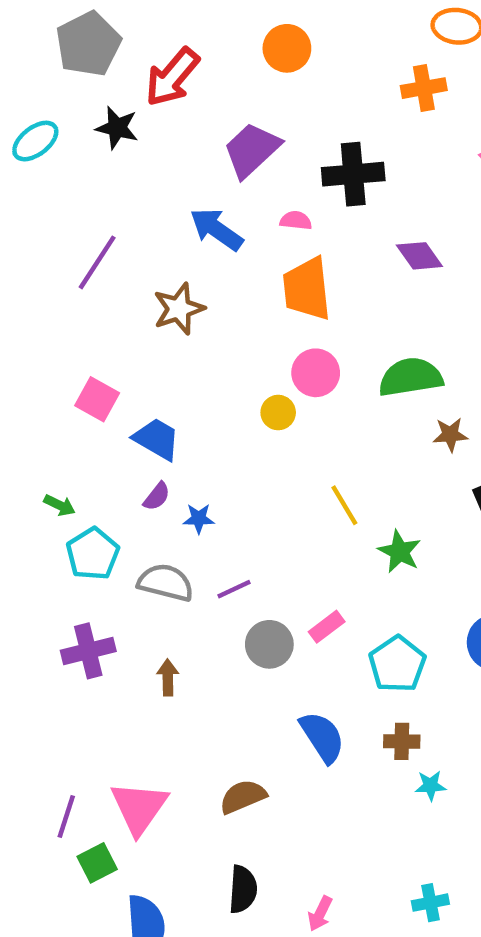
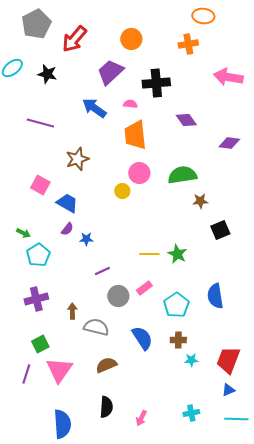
orange circle: (287, 48) -> (131, 39), moved
black star: (117, 128) -> (47, 74), moved
purple line: (97, 262) -> (40, 123), turned 72
brown star: (179, 309) -> (77, 159), moved
yellow line: (344, 505) -> (149, 254), moved, turned -60
gray semicircle: (166, 582) -> (96, 327), moved
green square: (97, 863) -> (40, 344), moved

